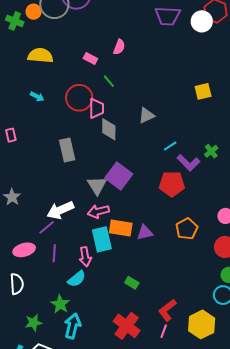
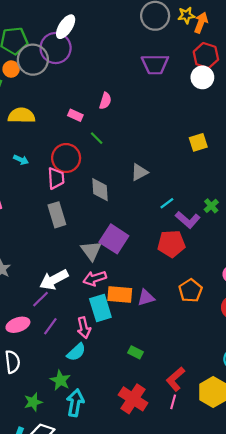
white circle: (202, 21) -> (202, 77), moved
pink trapezoid: (96, 108) -> (56, 178), moved
purple line: (54, 253) -> (50, 326), turned 36

